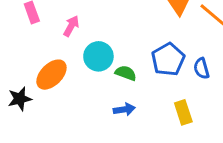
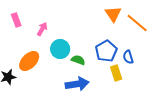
blue arrow: (124, 109) -> (77, 84), size x1.6
yellow rectangle: (183, 112) -> (116, 73), moved

